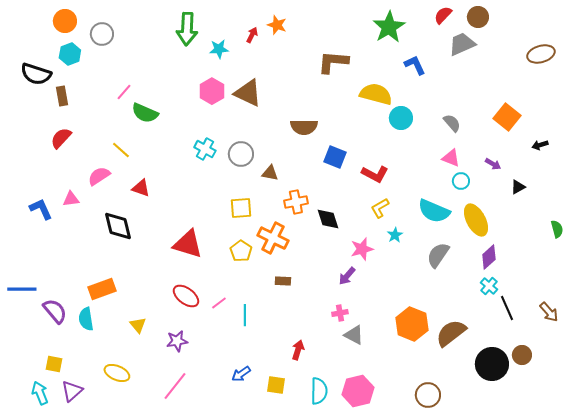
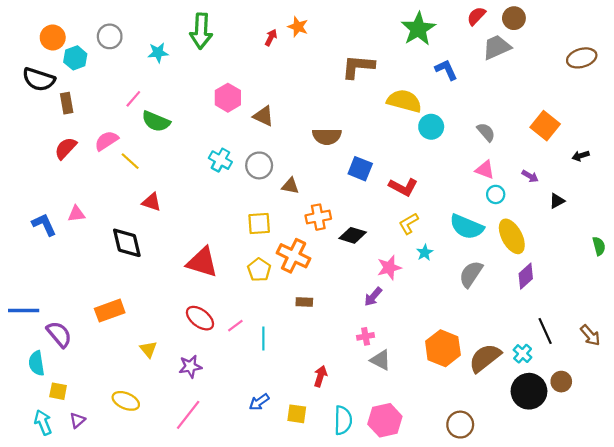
orange circle: (65, 21) -> (53, 37), moved
cyan star: (219, 49) -> (158, 53), moved
brown triangle: (248, 93) -> (263, 116), moved, size x0.7
pink semicircle: (99, 176) -> (106, 141), moved
black diamond: (328, 219) -> (353, 235), turned -55
cyan cross: (489, 286) -> (523, 354), moved
cyan semicircle: (86, 319) -> (37, 363), moved
purple triangle: (72, 391) -> (77, 420), size x0.7

